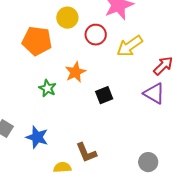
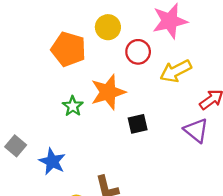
orange star: (75, 72) -> (108, 92), size x1.4

